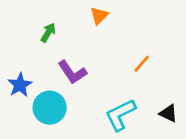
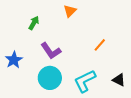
cyan circle: (50, 108) -> (50, 78), moved

